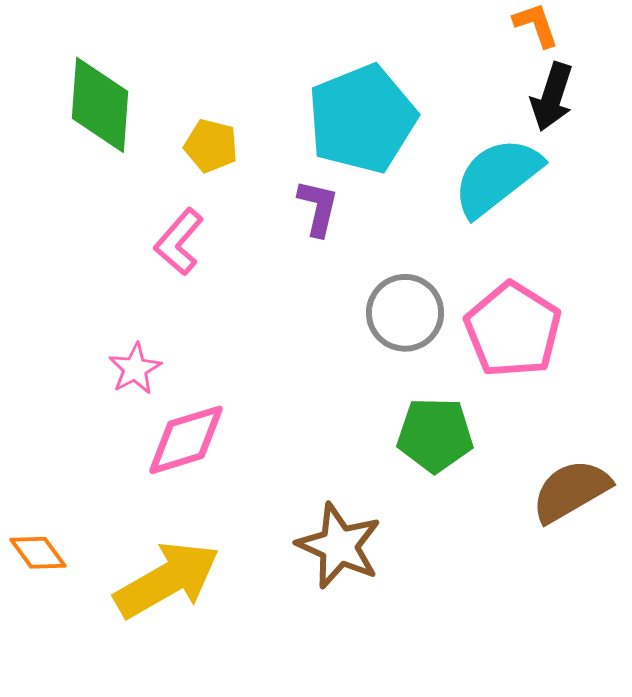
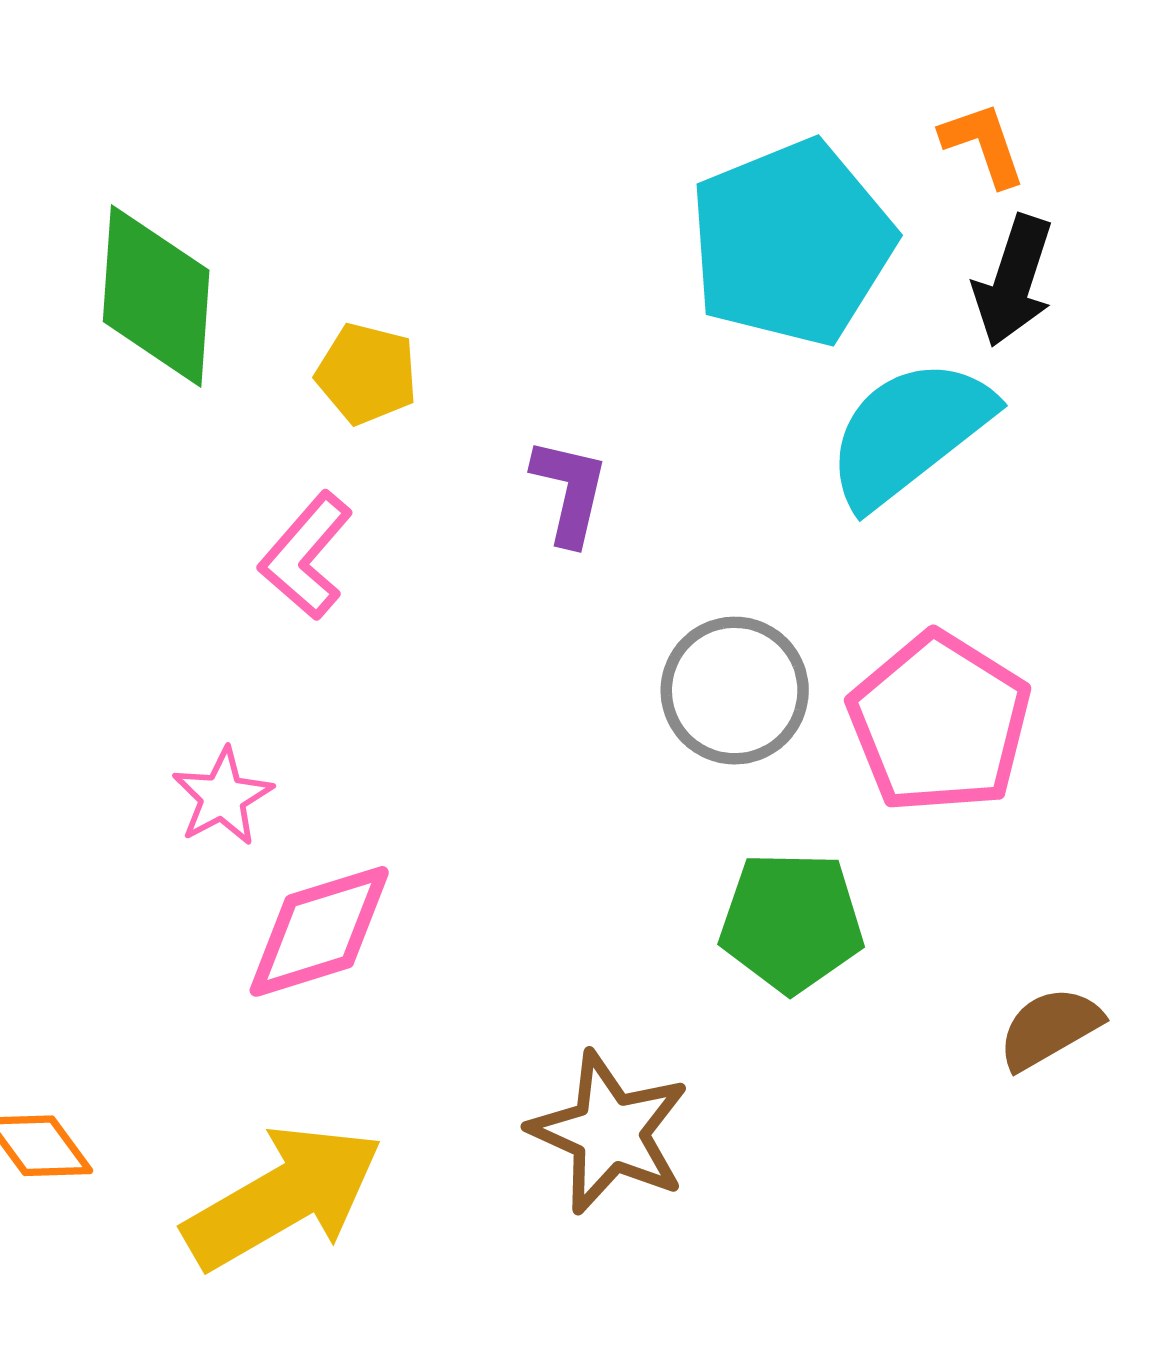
cyan pentagon: (362, 119) -> (792, 243), moved
brown semicircle: (571, 491) -> (1050, 1028), size x0.7

